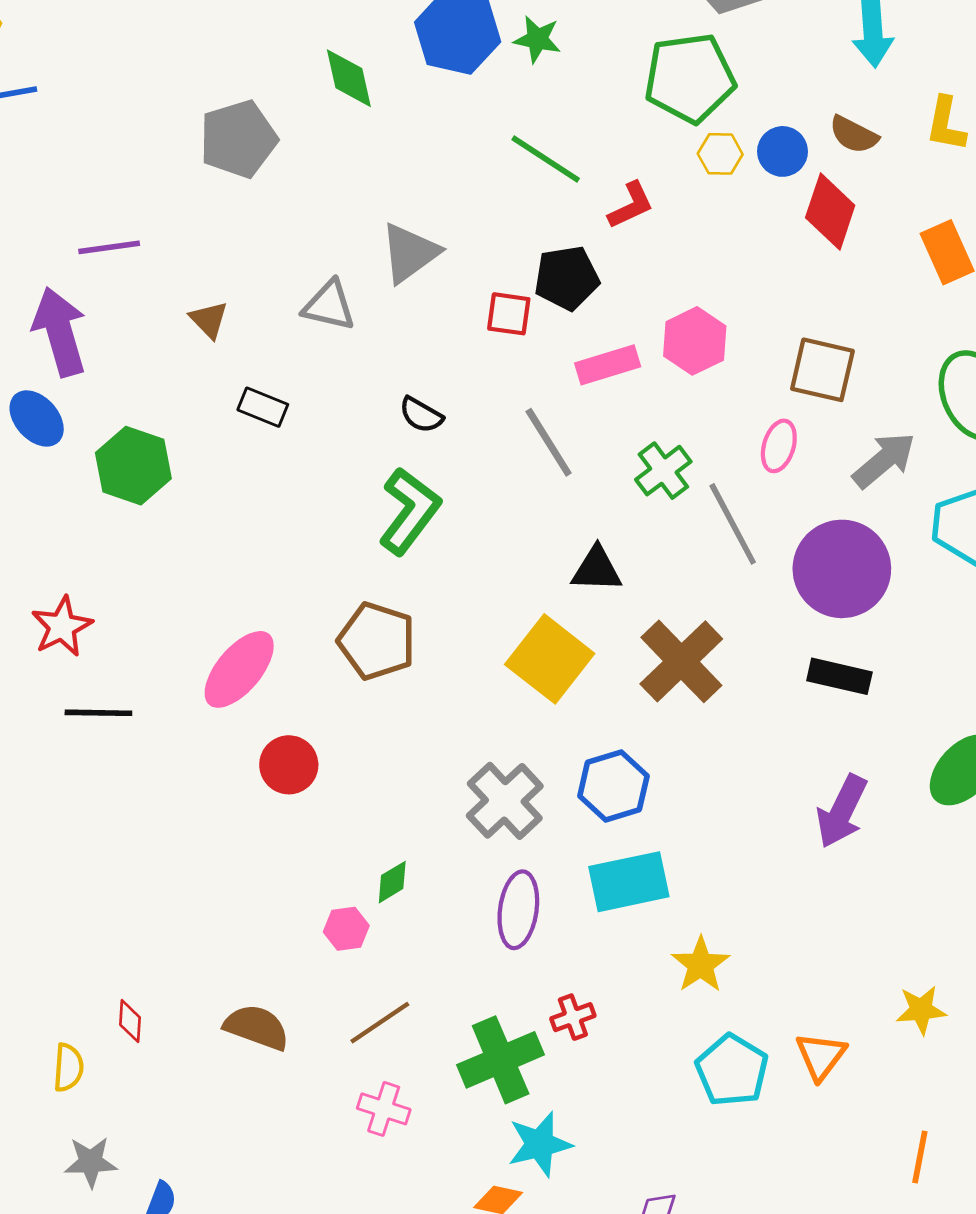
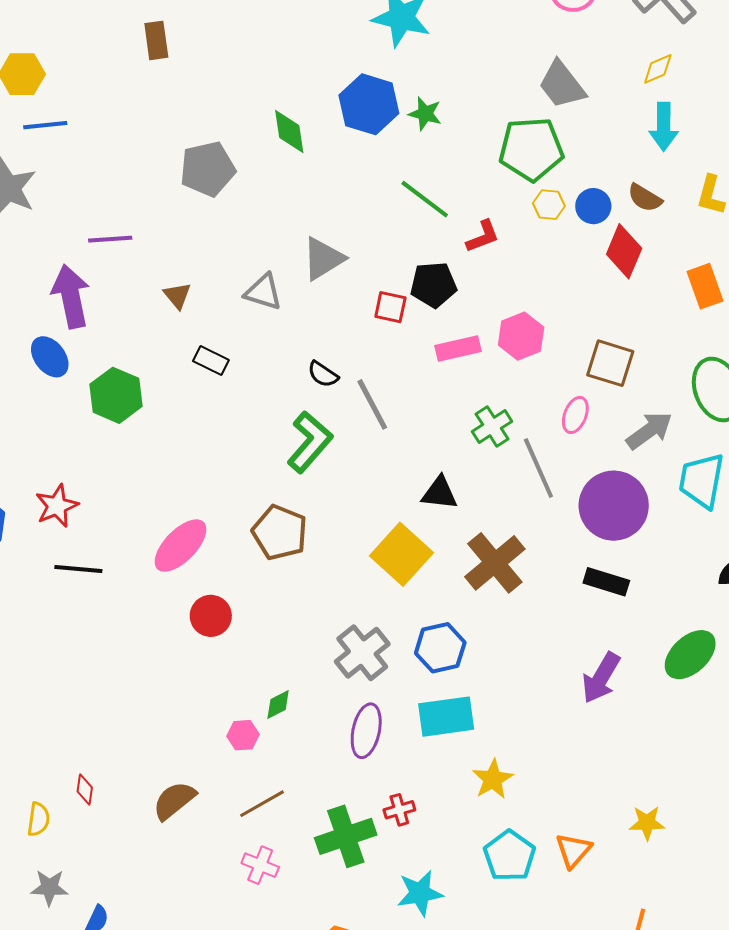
gray line: (549, 442) -> (372, 404), moved
brown semicircle: (257, 1027) -> (174, 800), turned -63
cyan star: (540, 1144) -> (420, 893), moved

